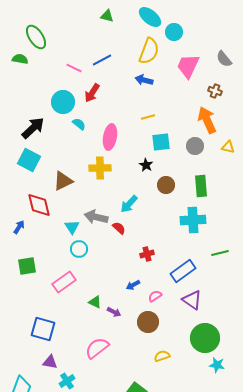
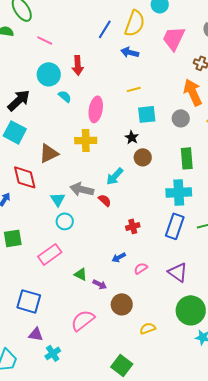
blue line: (102, 60) -> (105, 29), moved, turned -30
pink line: (74, 68) -> (45, 40), moved
red arrow: (92, 93) -> (78, 65), turned -36
brown circle: (166, 185) -> (143, 157), moved
blue rectangle: (183, 271) -> (175, 226), moved, turned -35
brown circle: (148, 322) -> (122, 304), moved

